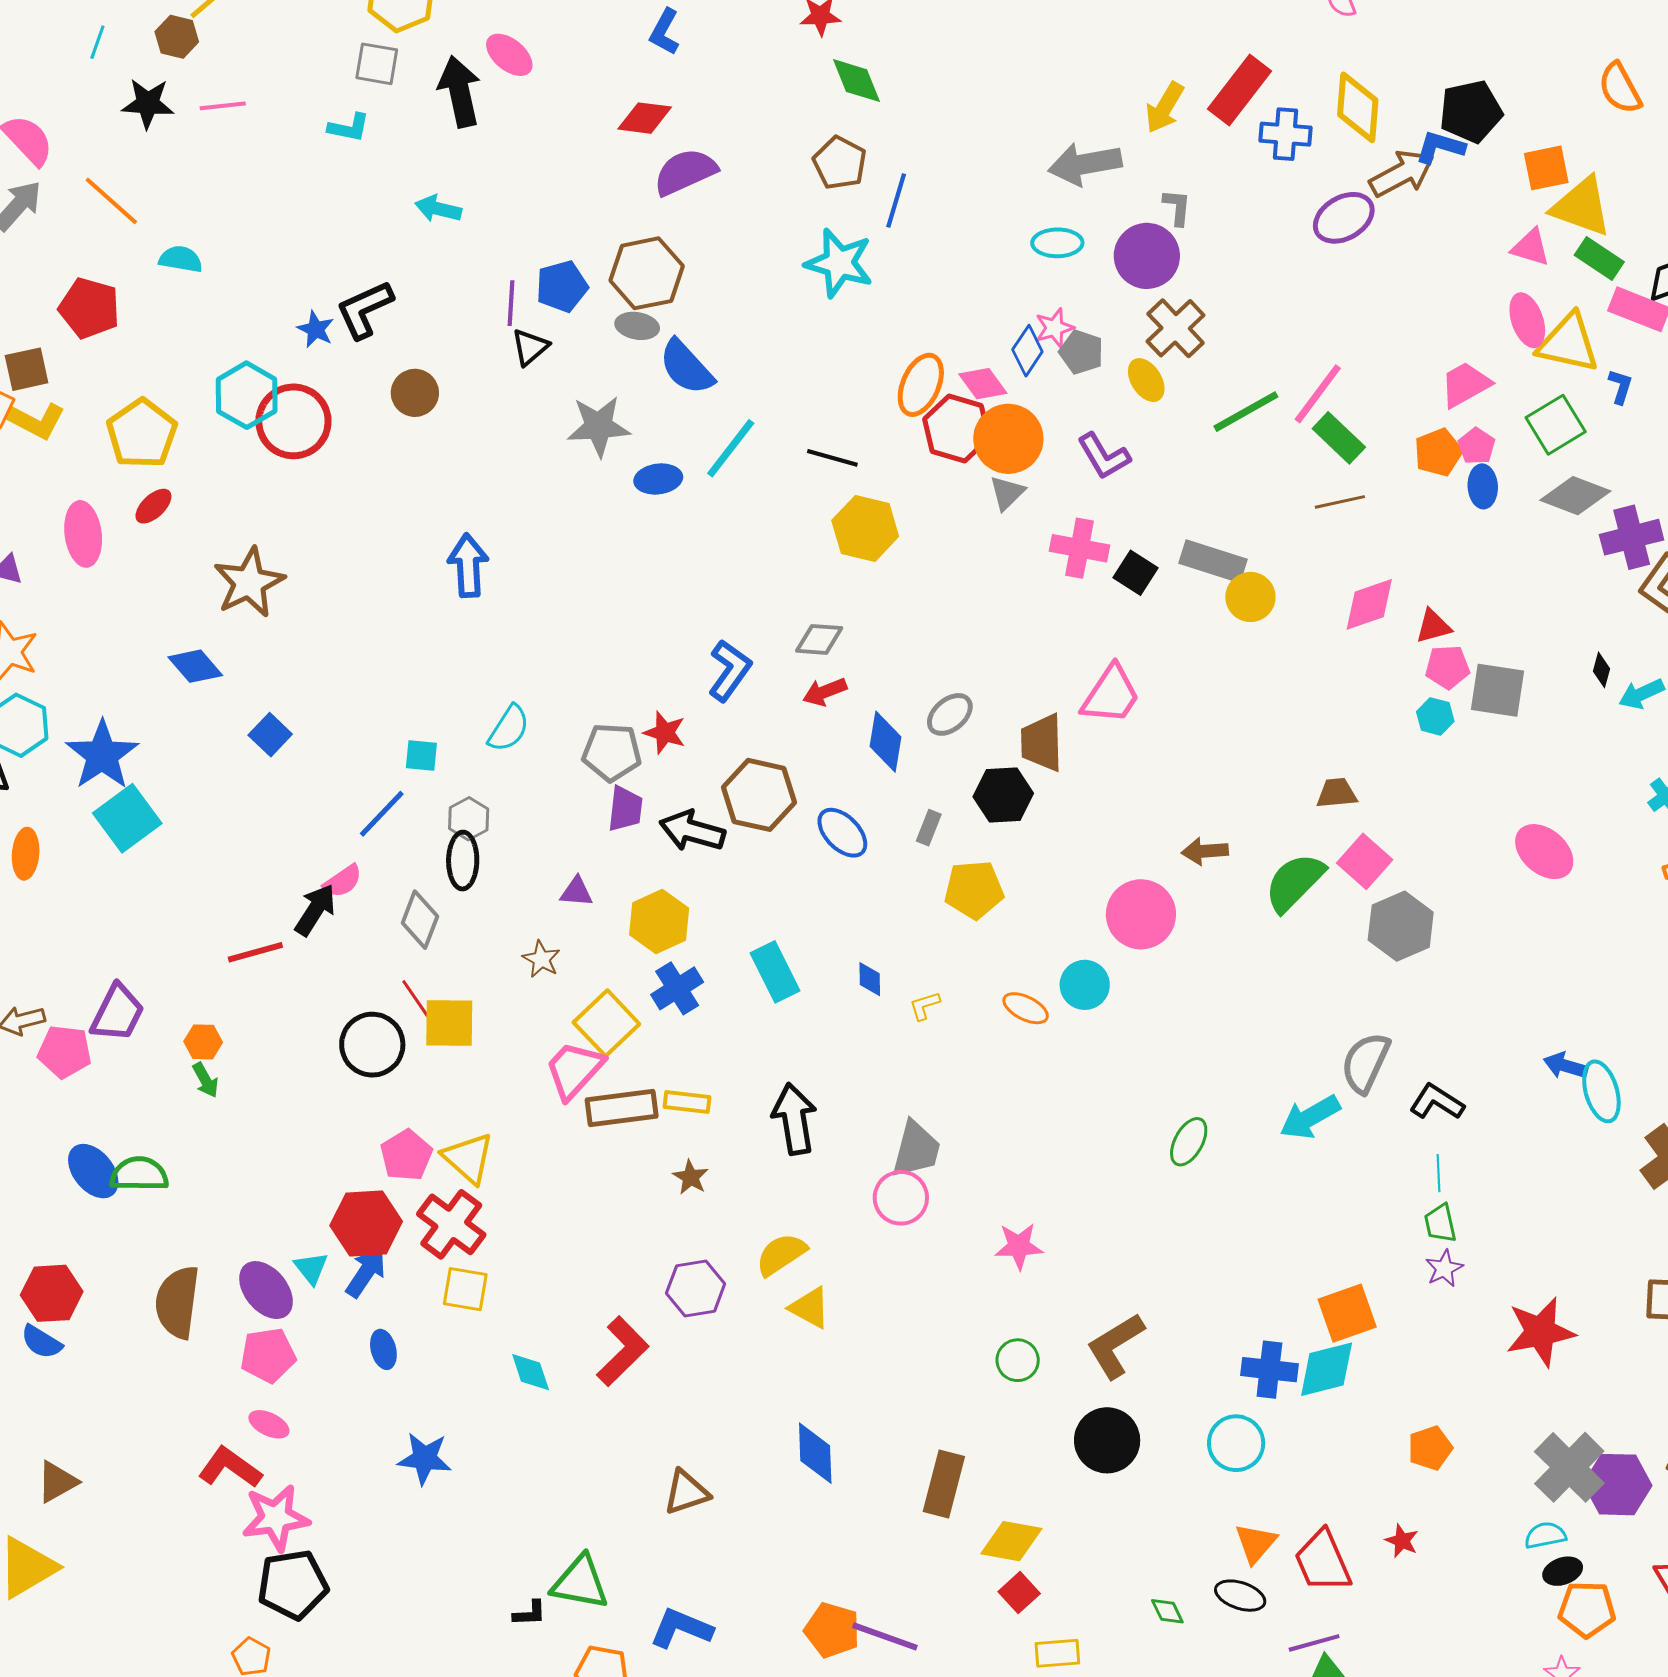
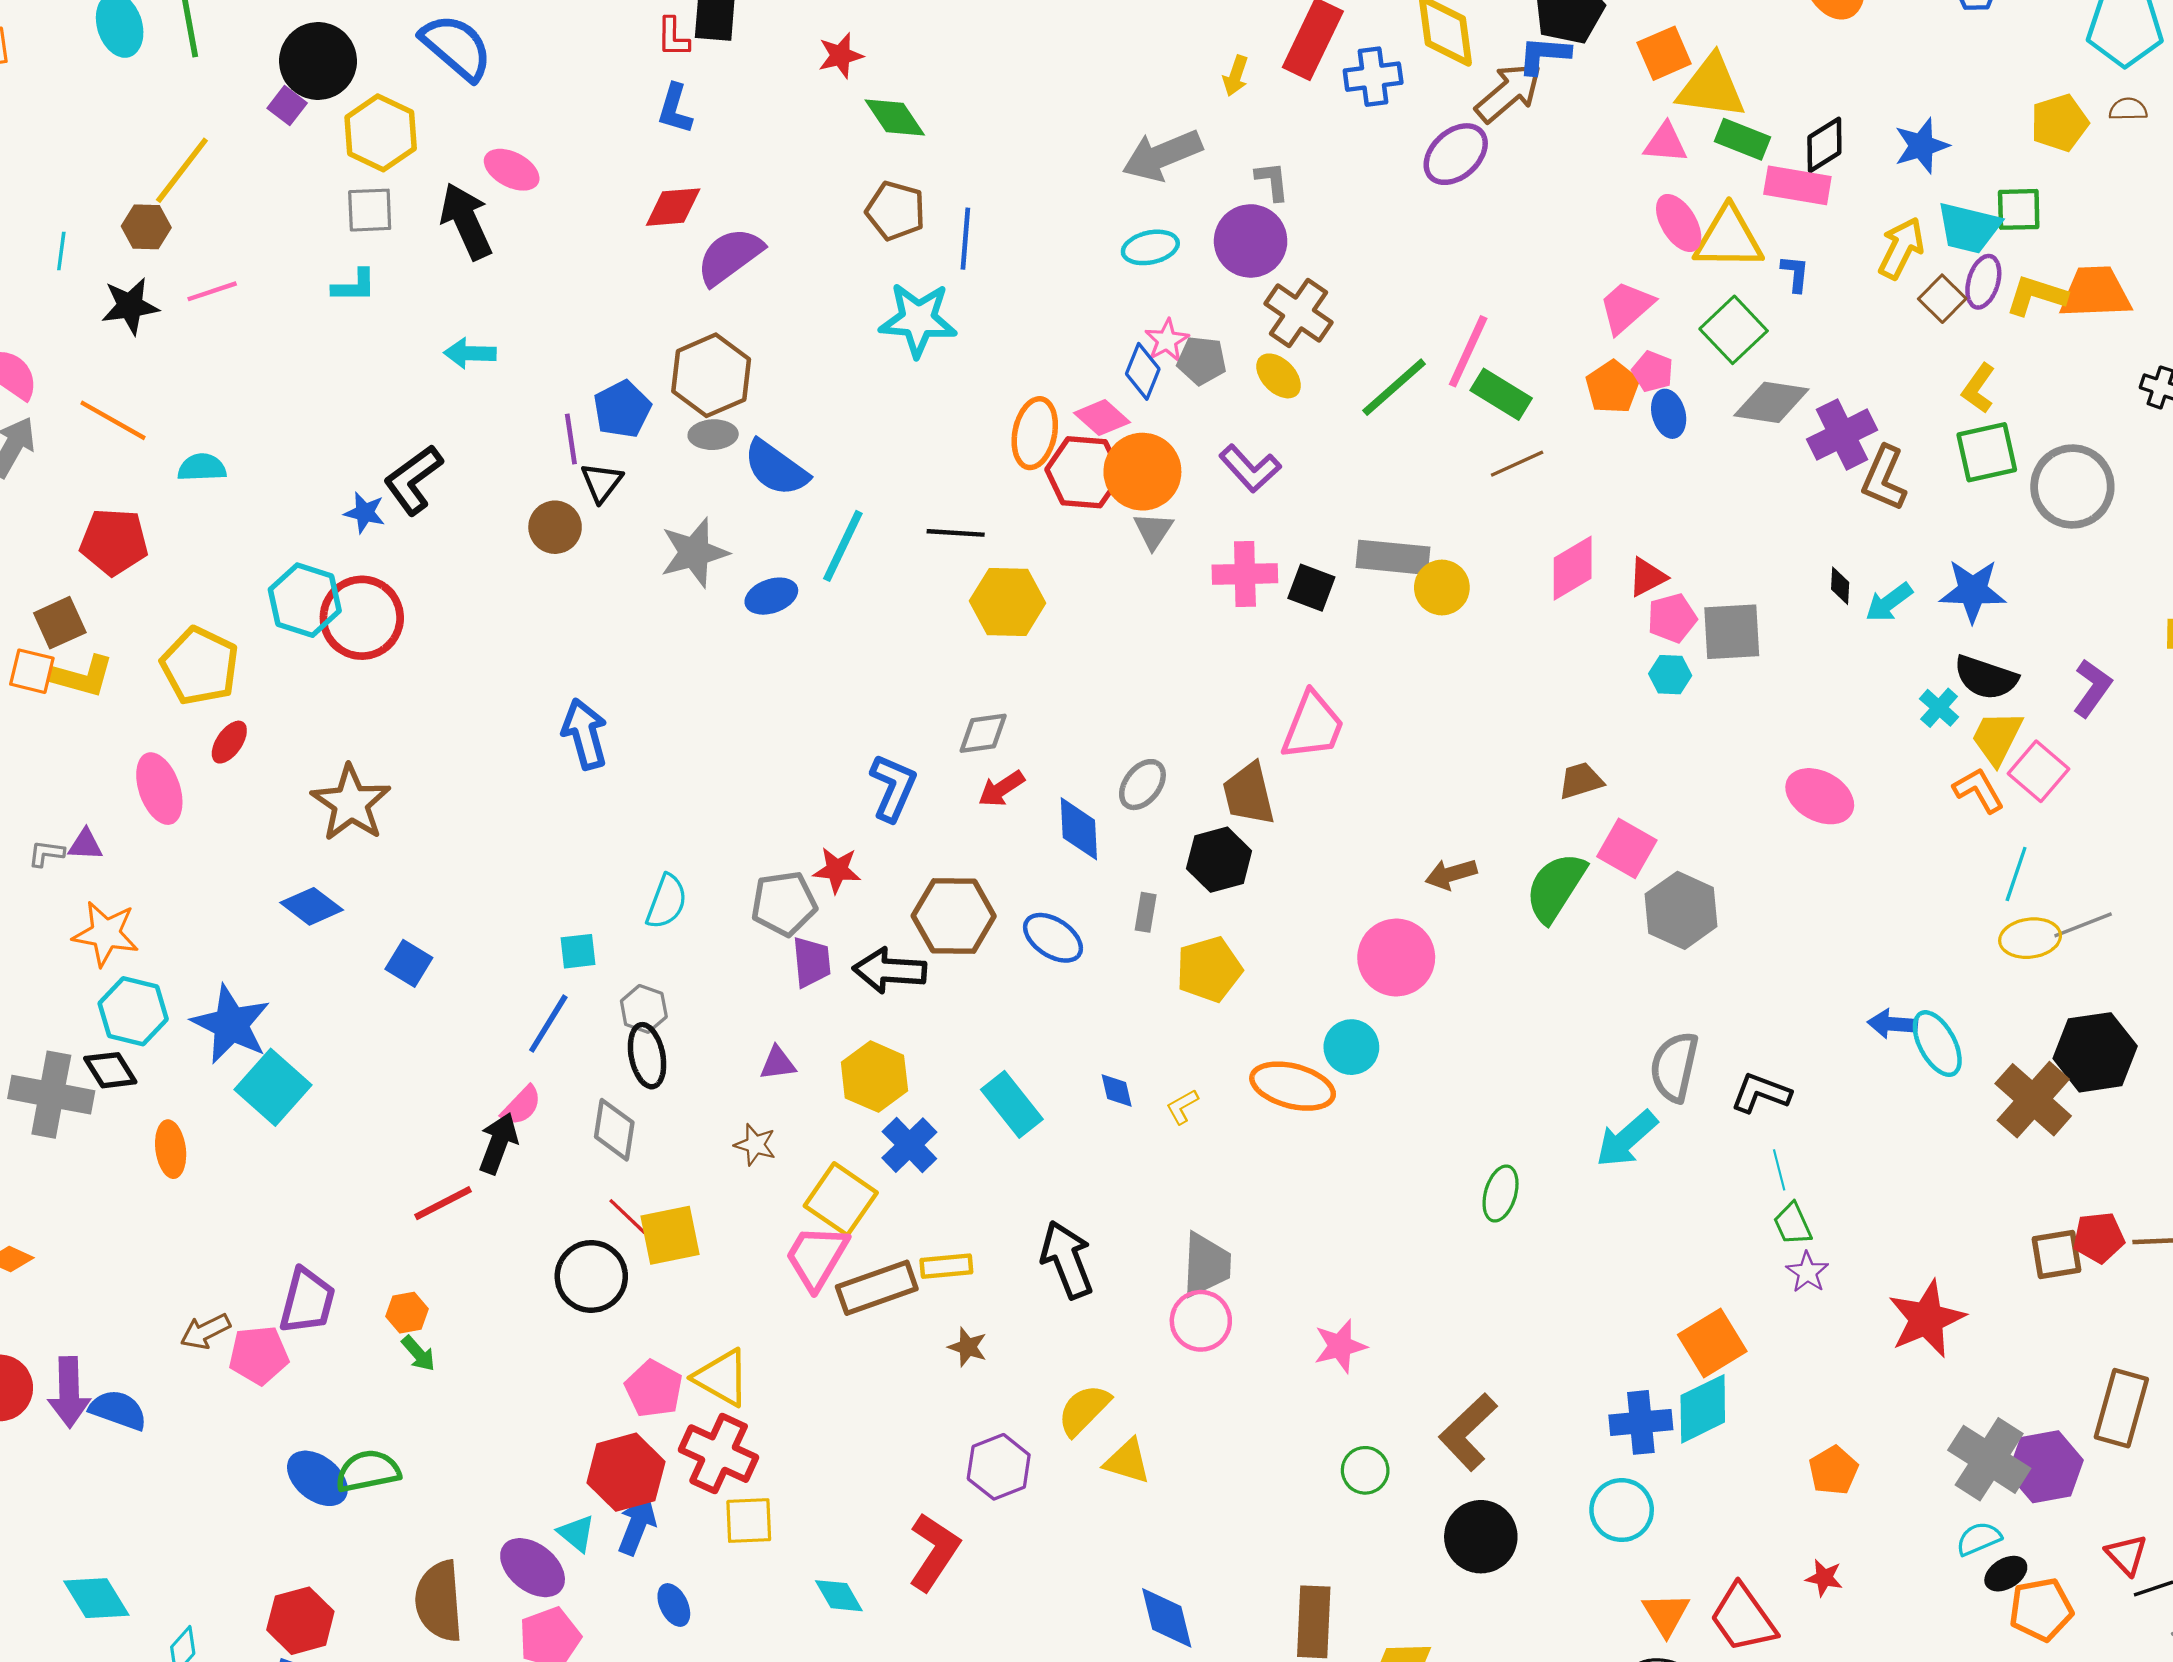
yellow arrow: (1165, 108) -> (1236, 76), size x0.7
brown circle: (415, 393) -> (555, 527), moved
orange ellipse: (1026, 1008) -> (1293, 1086), size x1.6

